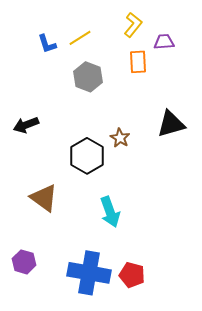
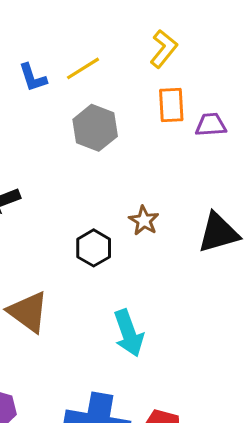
purple trapezoid: (164, 42) -> (211, 125), moved
black triangle: (171, 124) -> (218, 233), moved
black hexagon: (87, 156) -> (94, 248), size x0.7

